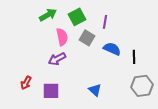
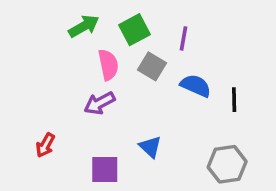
gray hexagon: (142, 86) -> (227, 164), moved
blue triangle: (95, 90) -> (150, 147), moved
purple square: (51, 91) -> (105, 170), moved

